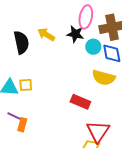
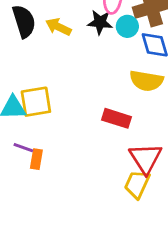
black semicircle: (21, 42) -> (24, 21), moved
cyan circle: (93, 47) -> (127, 26), moved
yellow square: (26, 85) -> (36, 102), size x1.6

